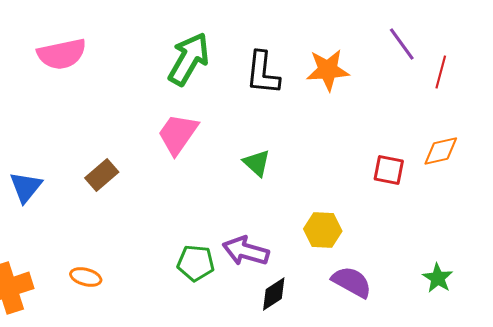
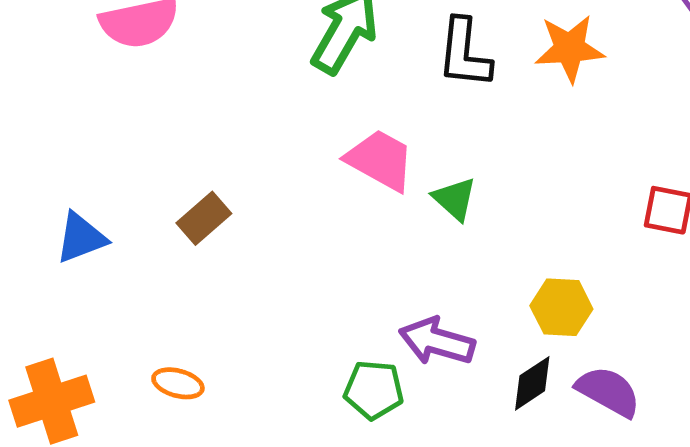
pink trapezoid: (178, 134) -> (380, 160), moved, turned 84
blue triangle: (26, 187) -> (81, 238), turned 30
green pentagon: (196, 263) -> (374, 390), moved
black diamond: (274, 294) -> (532, 383), moved

